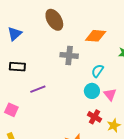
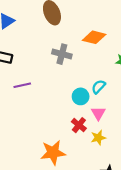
cyan semicircle: (97, 71) -> (98, 87), moved
pink triangle: (110, 95) -> (98, 113), moved

